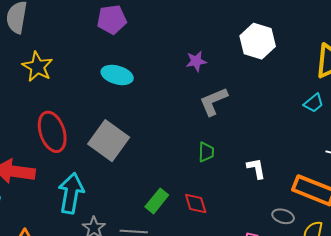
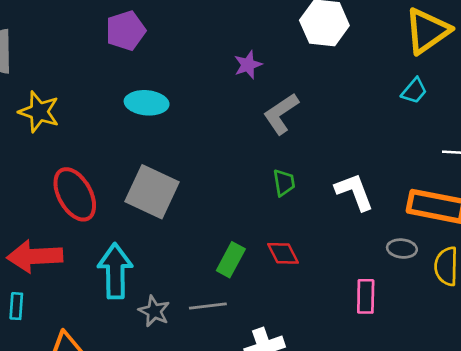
white L-shape: (256, 168) -> (354, 192), size x1.4

